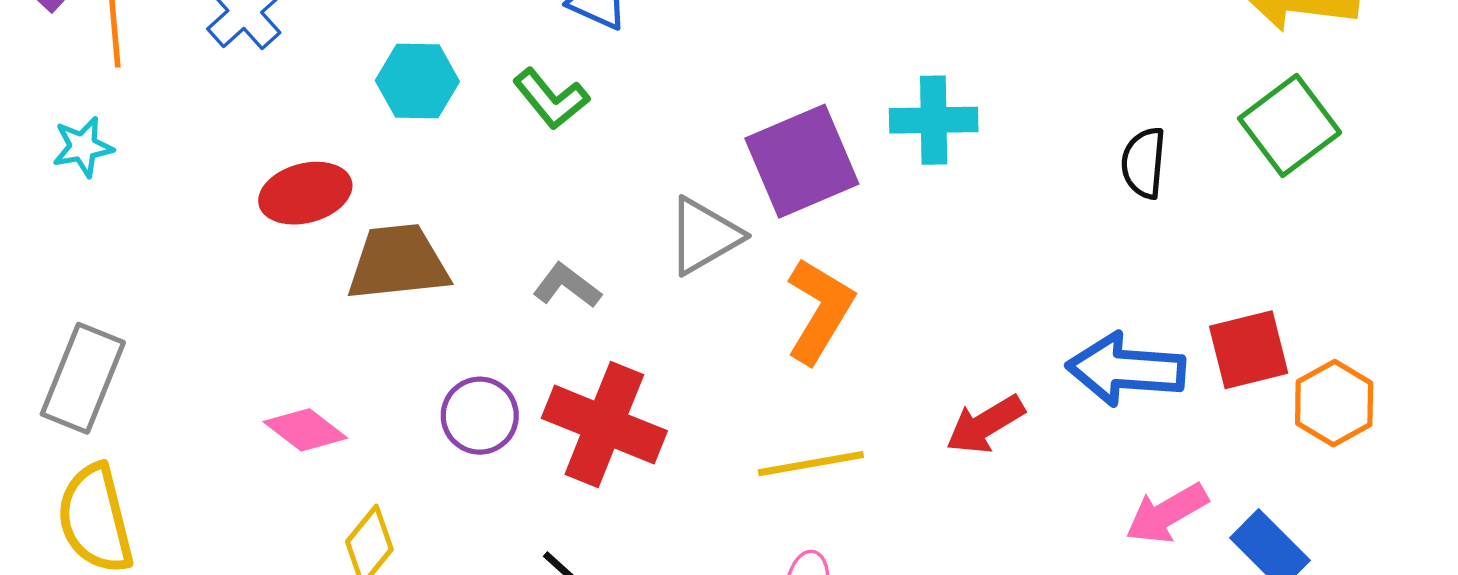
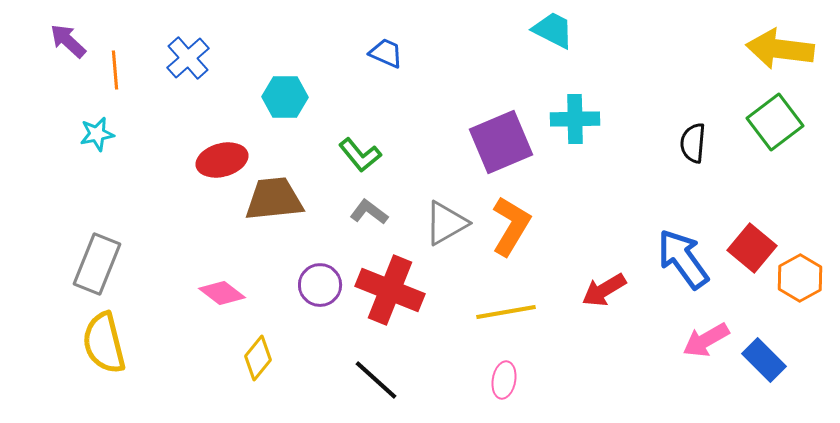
green L-shape: (551, 99) -> (360, 155), moved
gray triangle: (704, 236) -> (446, 223), moved
red square: (1249, 350) -> (752, 248), turned -36
blue arrow: (1126, 369) -> (683, 259), turned 50

